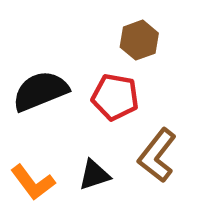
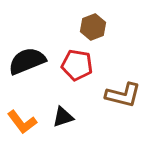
brown L-shape: (157, 155) -> (123, 95), moved, turned -114

